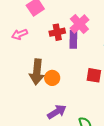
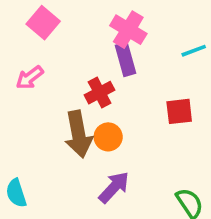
red cross: (57, 32) -> (100, 93), moved
purple arrow: (57, 112) -> (114, 187), moved

